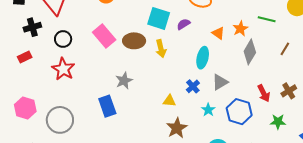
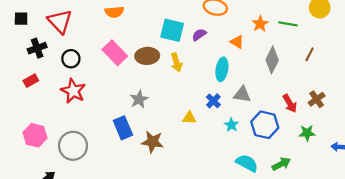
orange star: (240, 29) -> (260, 24), moved
gray triangle: (220, 82) -> (242, 94), turned 42
brown star: (177, 128) -> (152, 142), moved, turned -30

